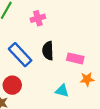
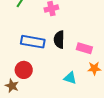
blue rectangle: (20, 55) -> (33, 42), turned -40

